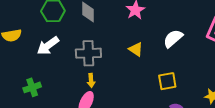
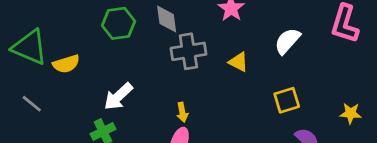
white arrow: (48, 46) -> (118, 96), moved
gray cross: (88, 53) -> (188, 51), moved

